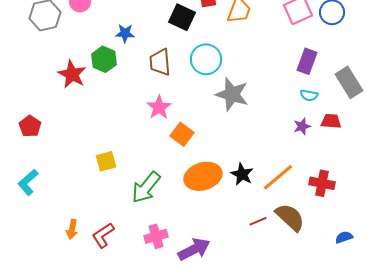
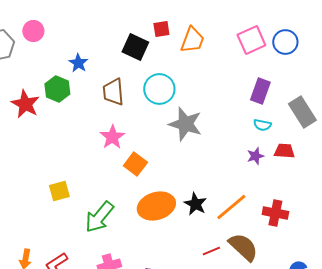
blue star: (125, 33) -> (78, 63), turned 30

